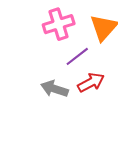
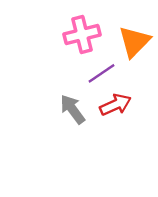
gray arrow: (54, 89) -> (73, 109), turned 32

